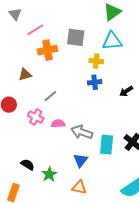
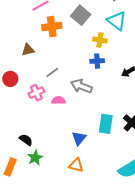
gray square: (76, 37) -> (81, 15), turned 30
cyan triangle: (112, 41) -> (117, 21), turned 40
pink cross: (36, 117) -> (36, 93), turned 35
gray arrow: (82, 132) -> (81, 86), moved
green star: (49, 174) -> (35, 158), moved

